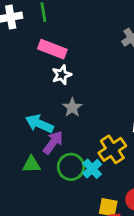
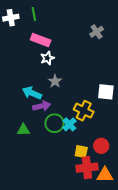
purple arrow: (53, 142) -> (42, 106), turned 42
yellow cross: (112, 149) -> (84, 111), turned -30
green triangle: (31, 165) -> (23, 130), moved

